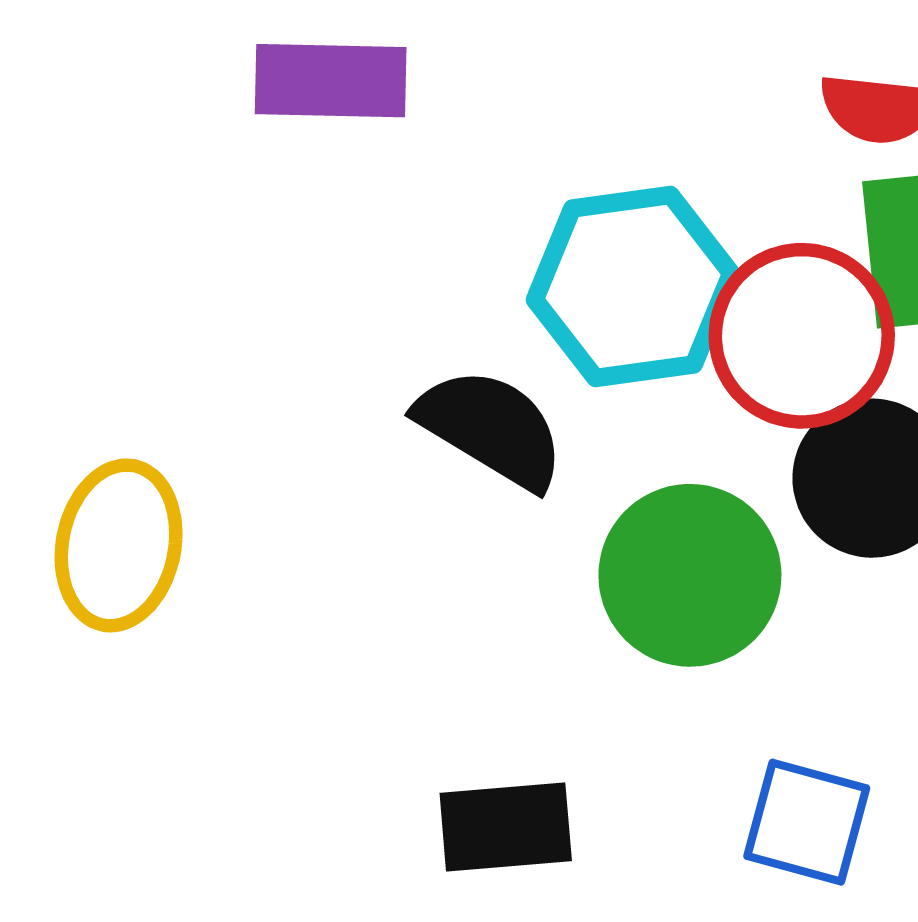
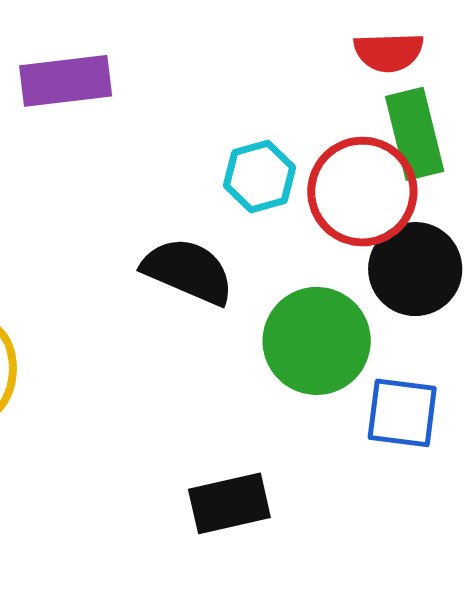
cyan hexagon: (633, 286) -> (260, 177), size x0.6
blue square: (807, 822) -> (402, 413), moved

